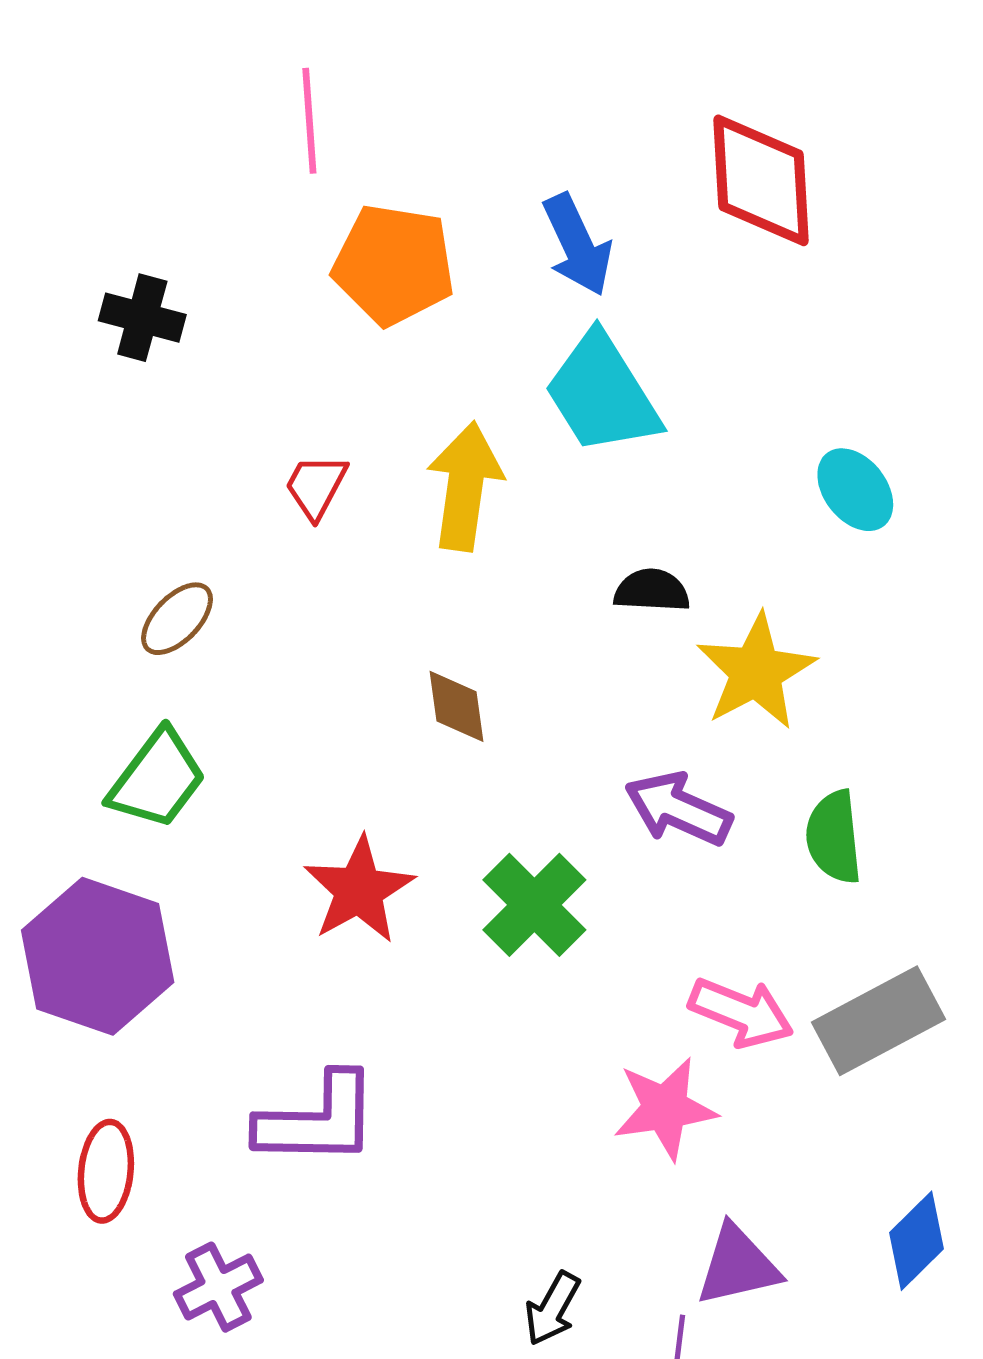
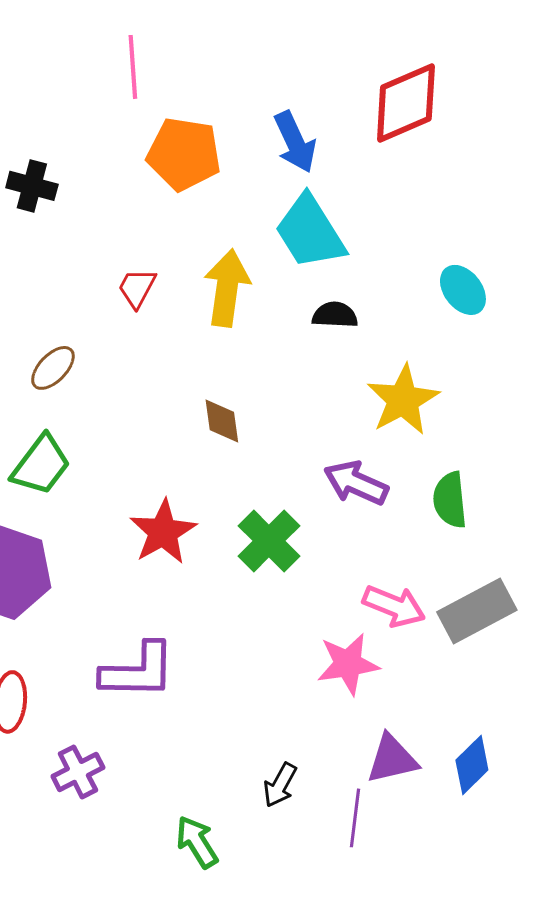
red diamond: (761, 180) -> (406, 103), turned 70
black semicircle: (652, 591) -> (335, 315), moved
blue diamond: (916, 1241) -> (472, 765), moved

